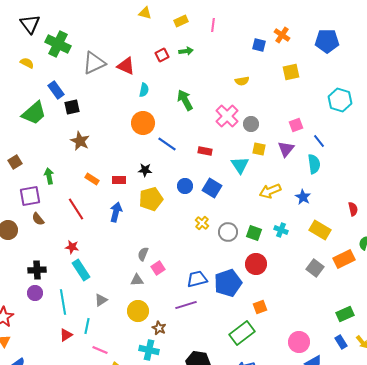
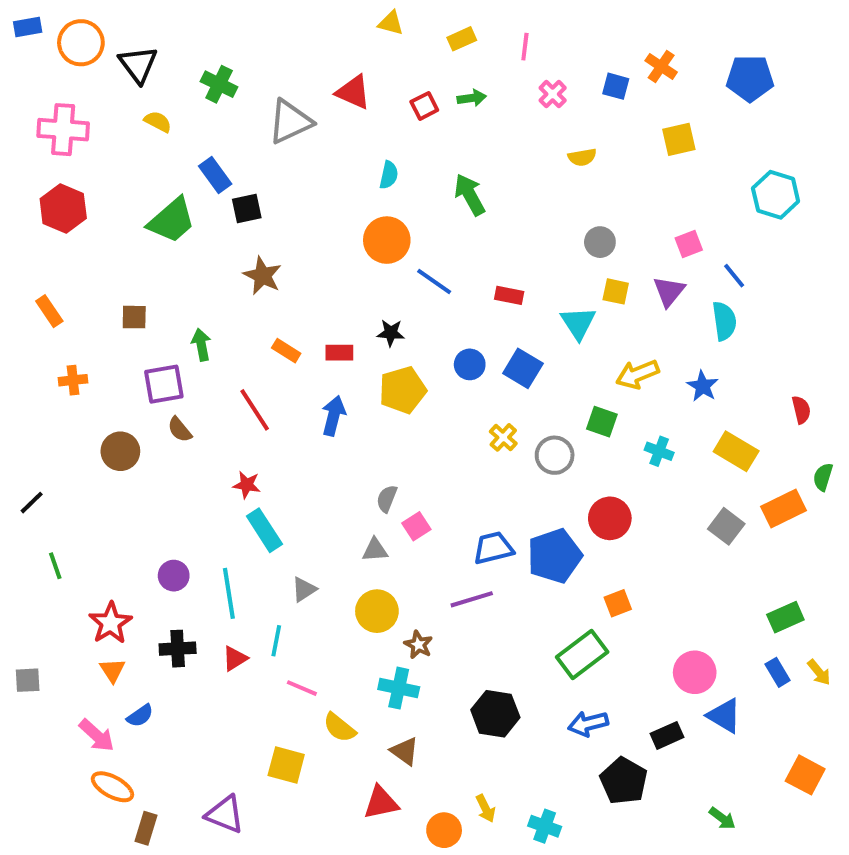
black triangle: (30, 24) -> (138, 64), moved
green cross: (58, 44) -> (219, 84), size x0.7
red triangle: (126, 66) -> (353, 92), moved
pink cross: (227, 116) -> (553, 94), moved, size x0.6
brown square: (15, 162) -> (134, 317), turned 32
green square: (254, 233) -> (602, 422), moved
black cross: (37, 270) -> (178, 649), moved

